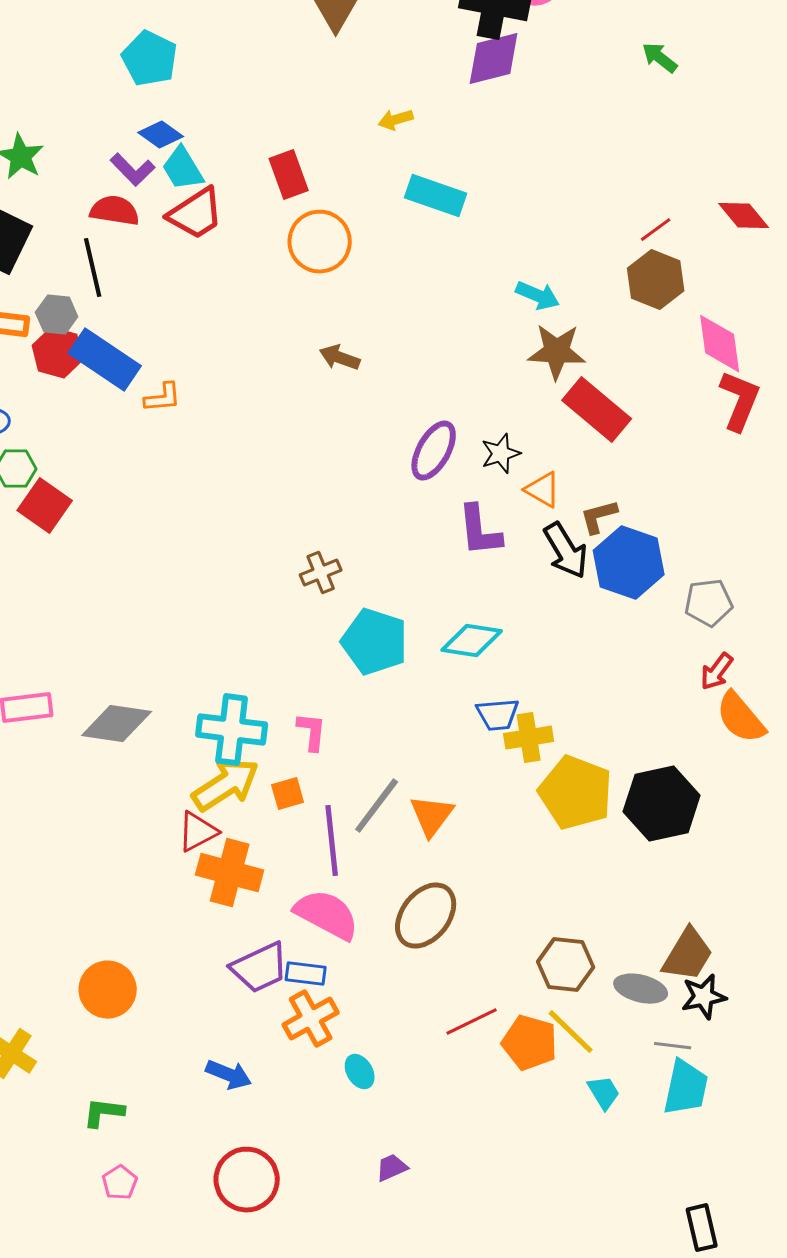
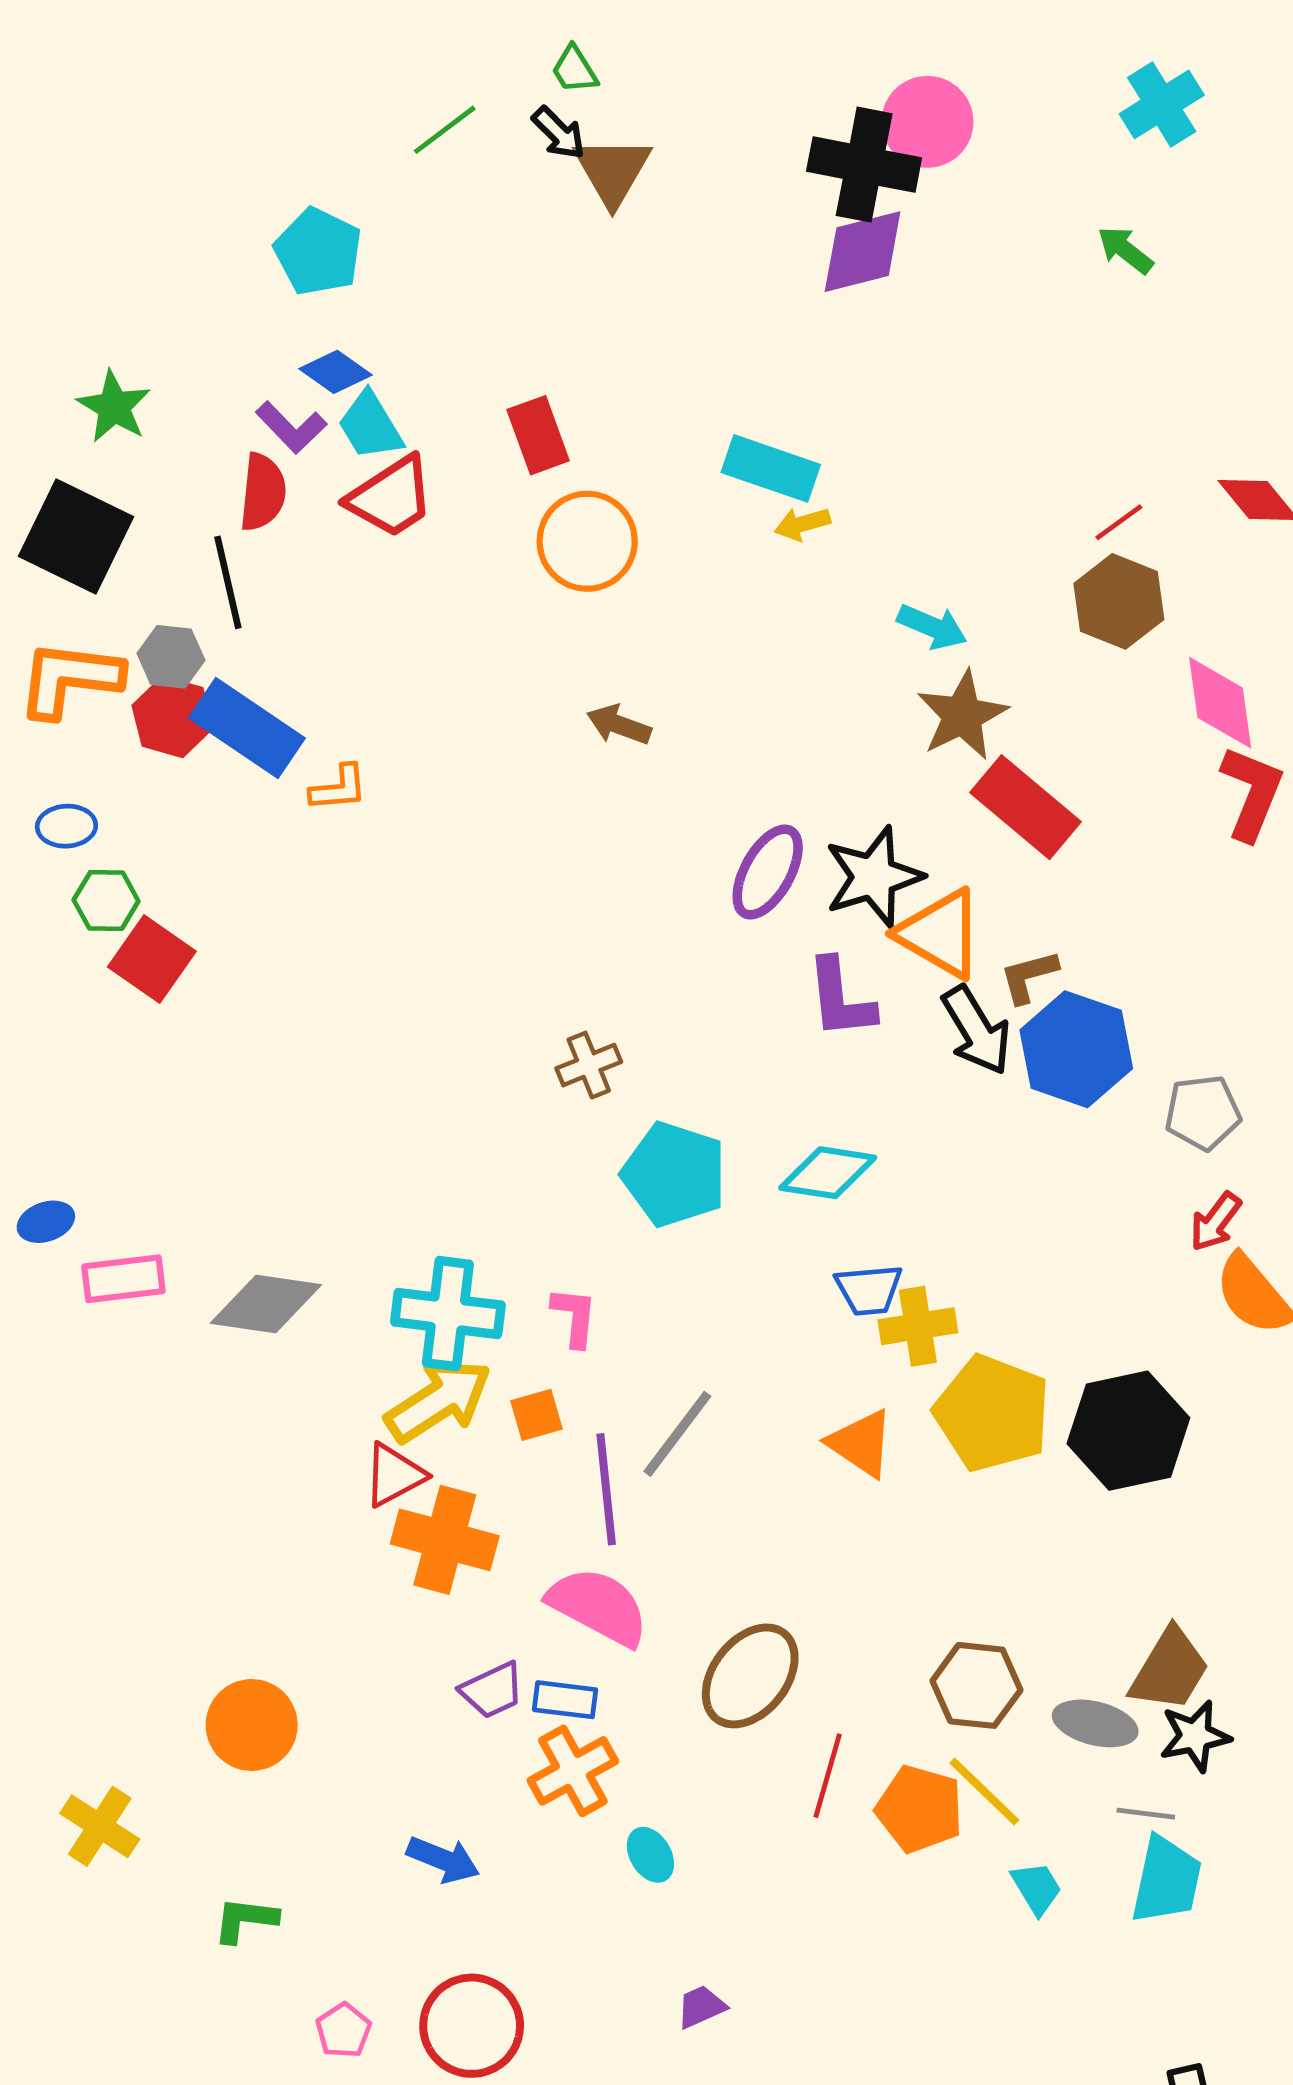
yellow arrow: (396, 120) -> (802, 524), moved
red semicircle: (115, 211) -> (263, 492), turned 87
brown star: (557, 352) -> (962, 715), turned -30
black star: (501, 454) -> (874, 877), size x1.6
orange triangle: (543, 490) -> (940, 934), size x1.6
orange triangle: (432, 816) -> (861, 1443), moved, turned -33
brown ellipse: (426, 916) -> (750, 1676), moved
purple trapezoid: (260, 968) -> (492, 1690), size x0.7
red line: (472, 1022) -> (828, 1776), turned -48
pink pentagon: (120, 1183) -> (343, 2030), moved

